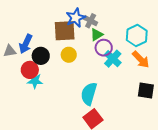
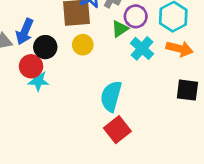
green triangle: (97, 35) -> (120, 29), moved
purple circle: (104, 48) -> (136, 16), moved
orange arrow: (141, 60) -> (180, 49), turned -30

